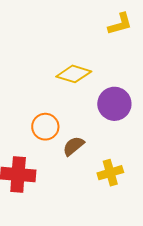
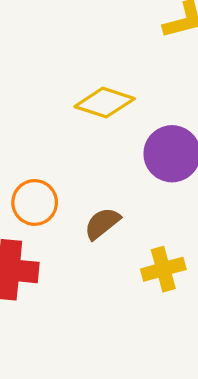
orange circle: (45, 127) -> (35, 202), moved

